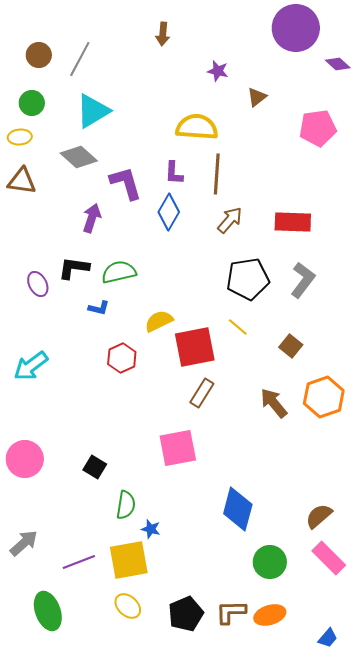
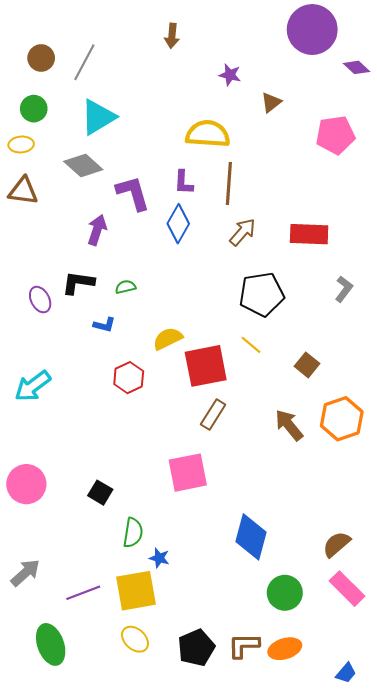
green semicircle: (119, 272) -> (126, 287), size x0.6
gray L-shape: (303, 280) -> (344, 289), moved, size x0.7

